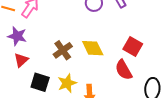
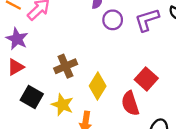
yellow diamond: (93, 48) -> (98, 86), moved, turned 45
yellow star: (67, 83) -> (62, 105), turned 30

